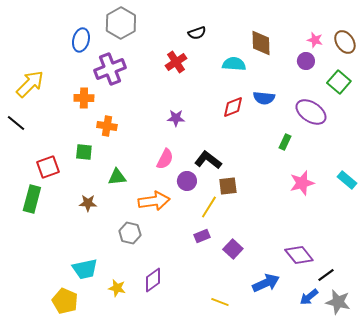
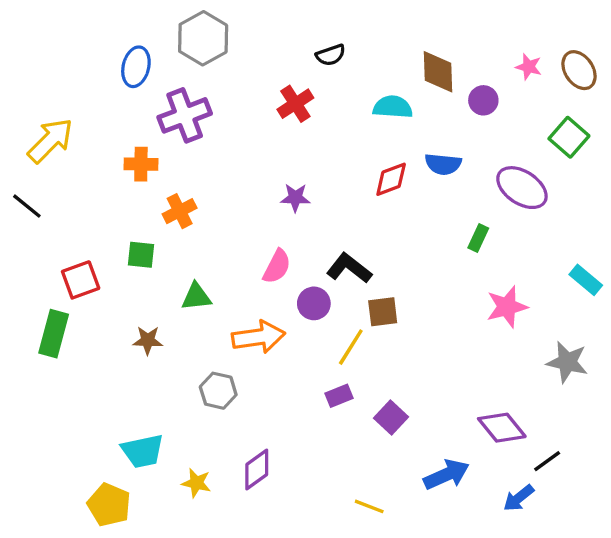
purple circle: (306, 61) -> (483, 100), moved
orange cross: (107, 126) -> (180, 211), turned -36
cyan rectangle: (347, 180) -> (586, 280), moved
gray star: (338, 302) -> (567, 362), moved

